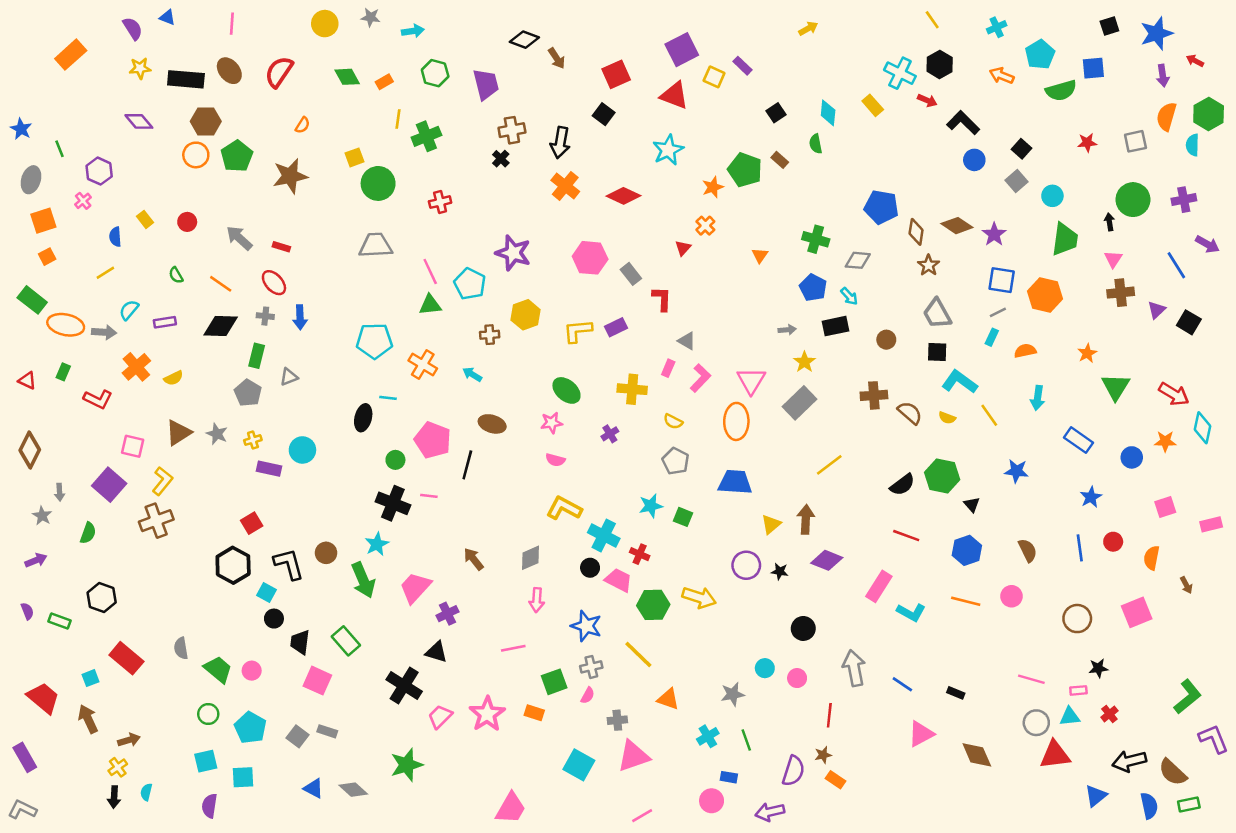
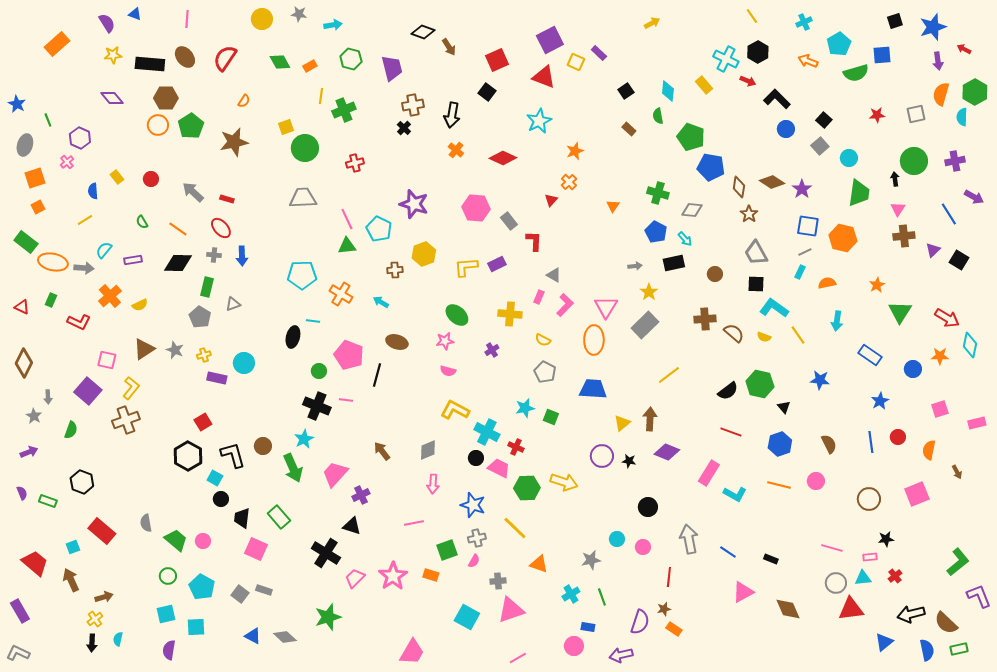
green pentagon: (745, 170) -> (691, 137), moved
orange cross: (565, 186) -> (456, 150), size x0.7

